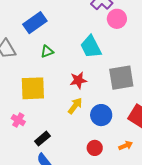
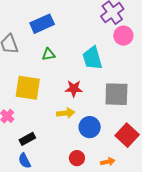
yellow arrow: (75, 106) -> (66, 113), turned 36

